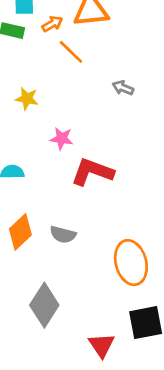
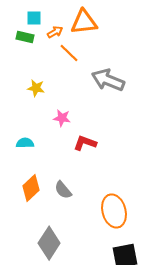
gray arrow: (123, 88) -> (108, 80), size x2.0
red L-shape: (92, 172) -> (85, 143), size x0.7
gray semicircle: (63, 235) -> (63, 190), turned 36

